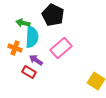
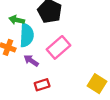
red rectangle: (29, 72) -> (42, 85), moved, turned -48

